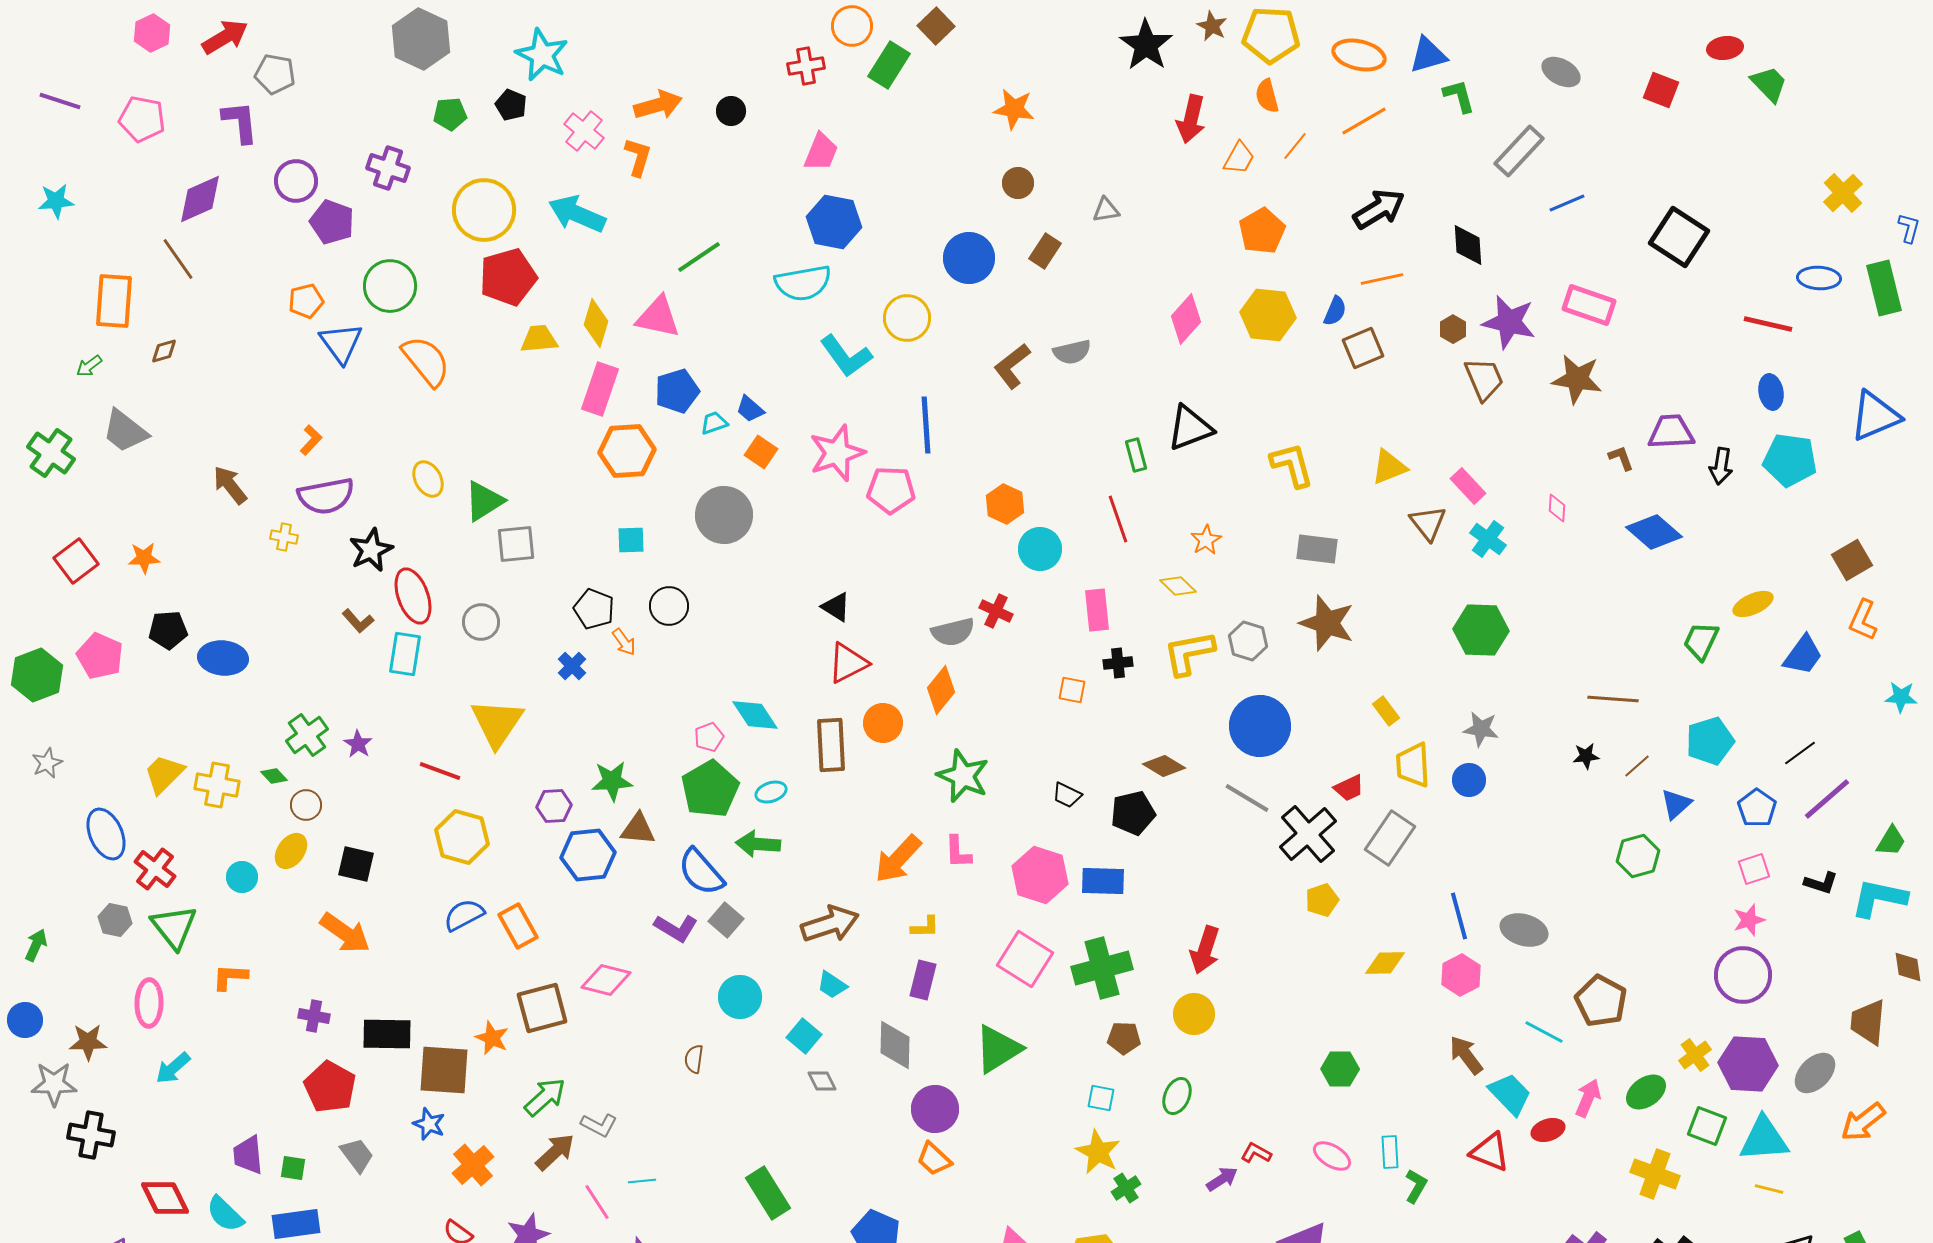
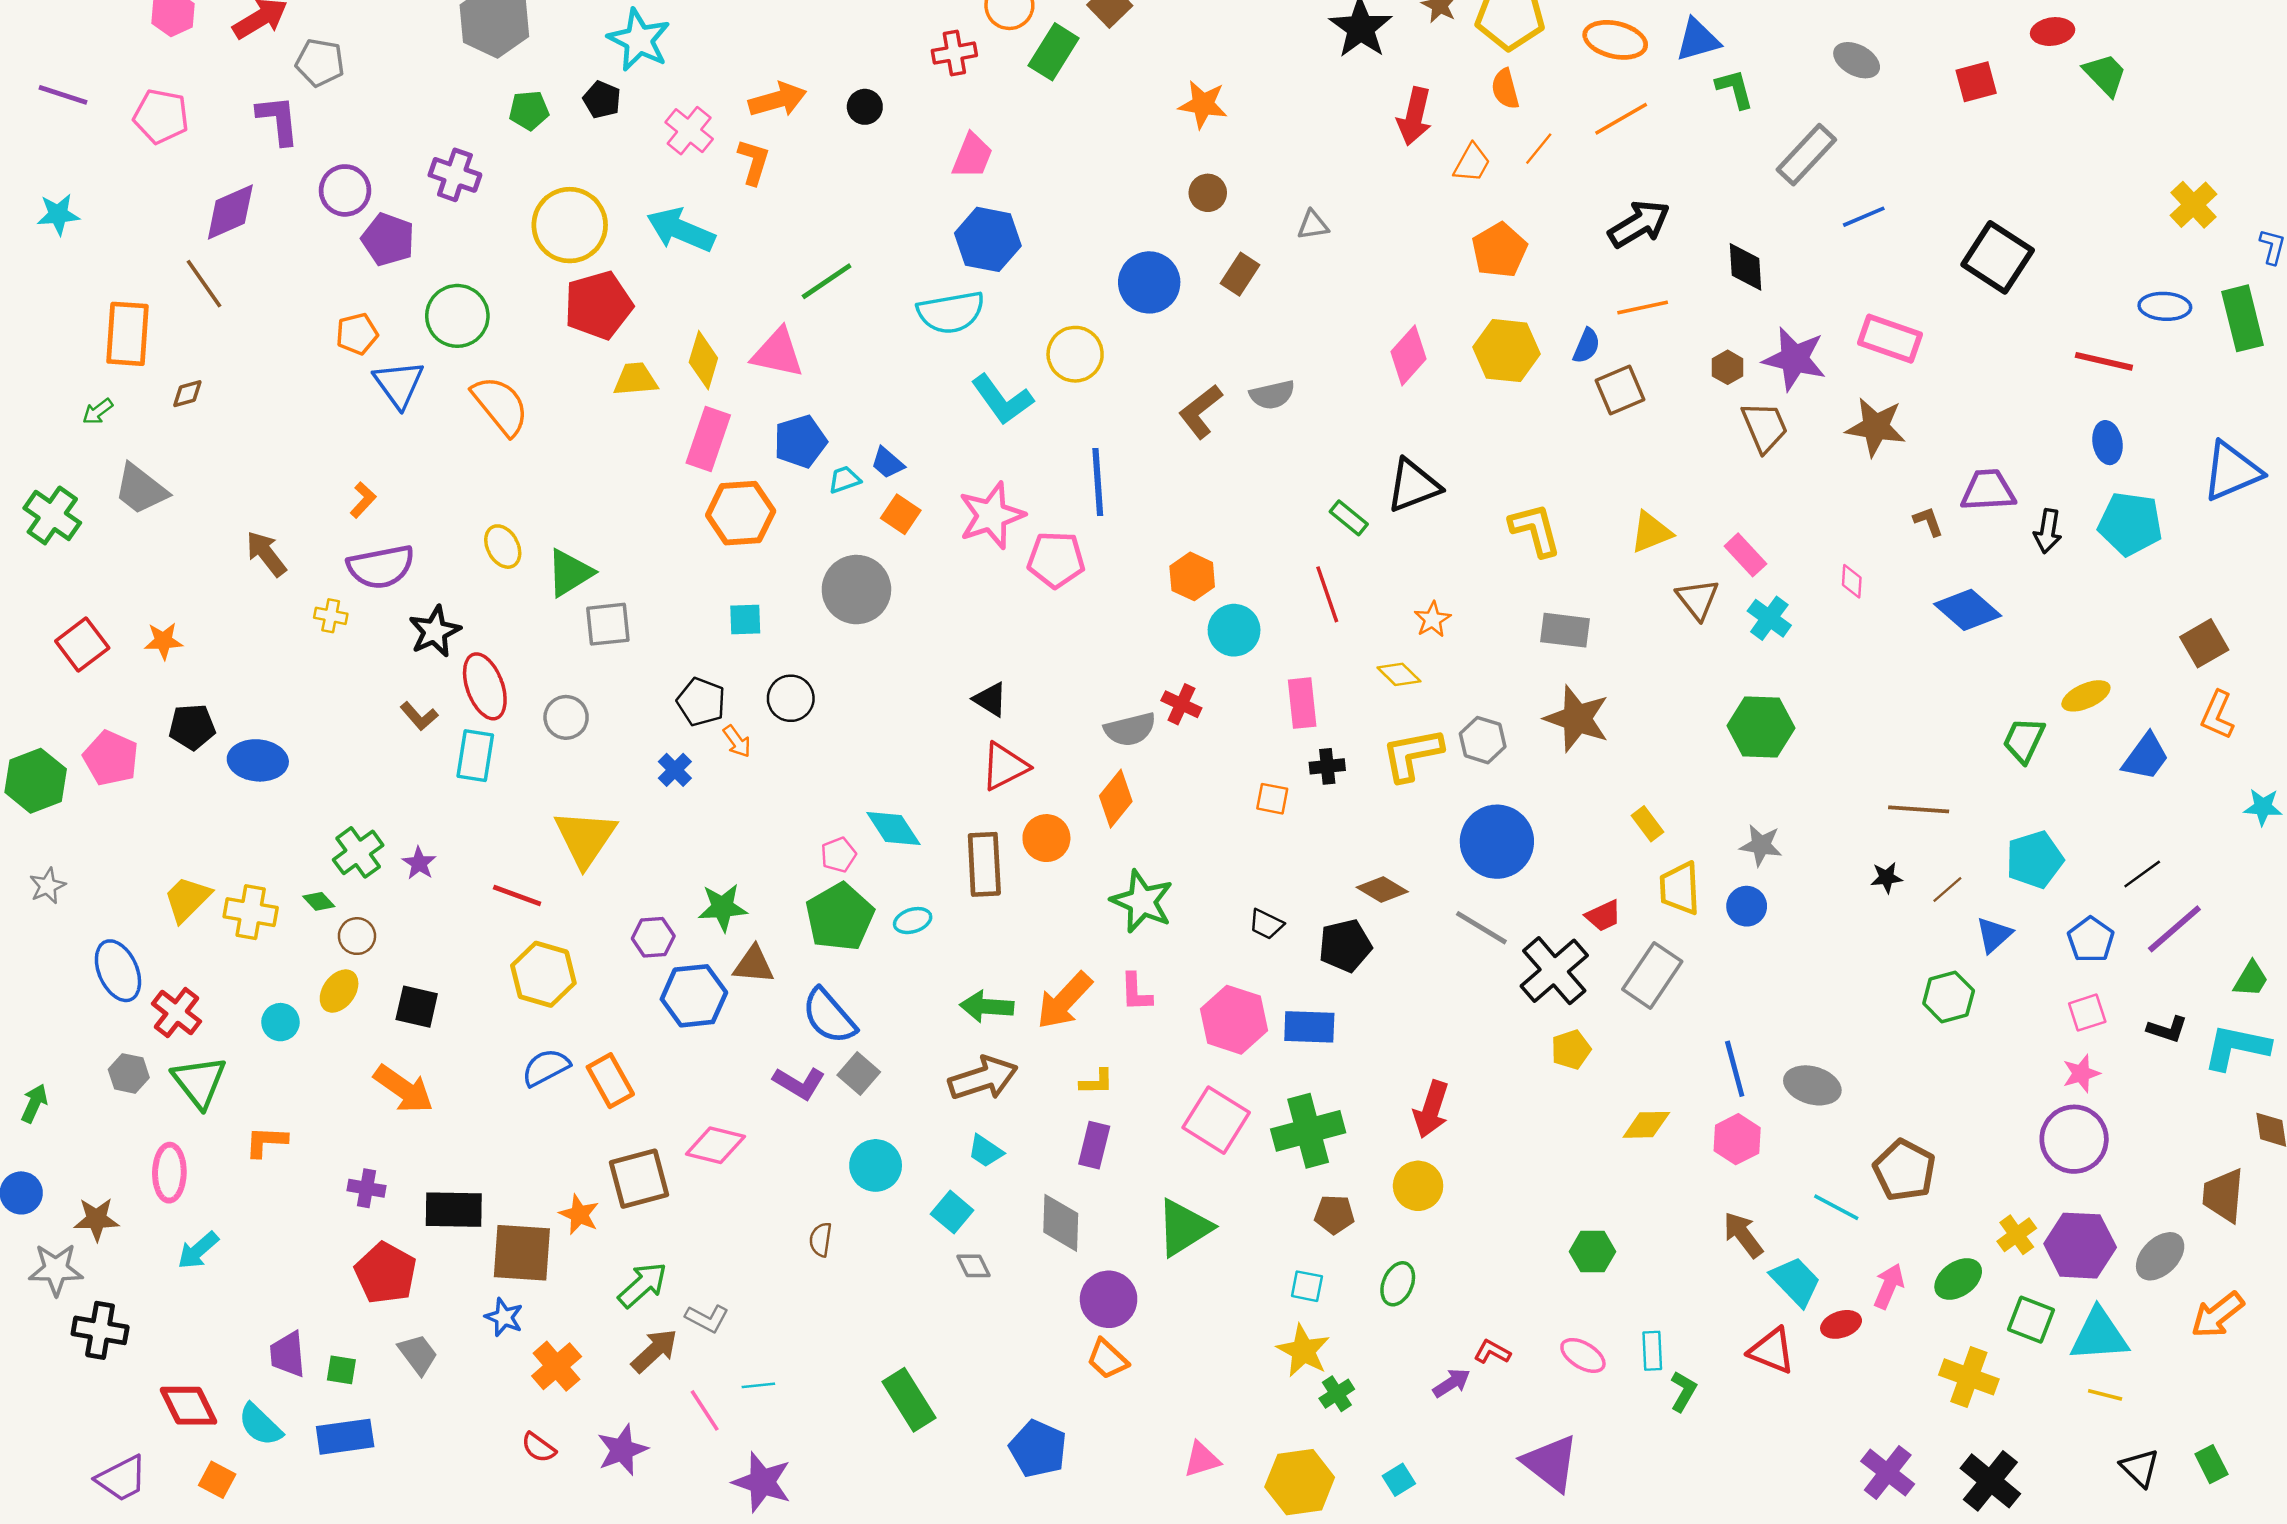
red square: (1661, 90) -> (1976, 82), turned -36
green rectangle: (1136, 455) -> (1349, 518), turned -36
green arrow: (758, 844) -> (987, 1007), moved

